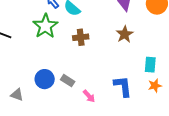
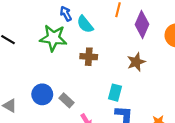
green star: (45, 26) -> (53, 38), turned 30
cyan rectangle: (150, 65) -> (115, 93), moved

